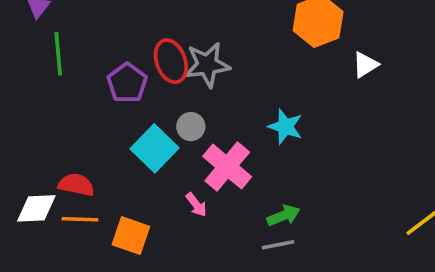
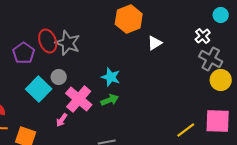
gray star: (207, 65) -> (68, 43), turned 30
pink arrow: (196, 205) -> (62, 120), turned 72
green arrow: (284, 216) -> (110, 100), moved

